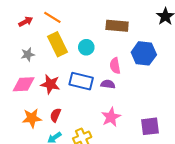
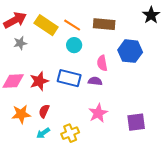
orange line: (52, 17) -> (72, 25), moved
red arrow: (26, 22) -> (15, 20), size x1.6
yellow rectangle: (58, 44) -> (46, 25), moved, turned -30
gray star: (28, 54) -> (20, 43), moved
red star: (50, 84) -> (39, 81), turned -30

